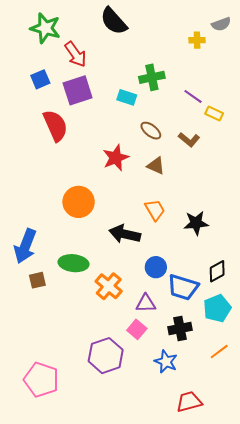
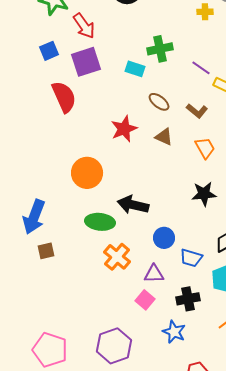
orange trapezoid: (155, 210) -> (205, 148), moved
green ellipse: (74, 263) -> (100, 222), moved
blue trapezoid: (183, 287) -> (191, 258), size x0.7
purple hexagon: (106, 356) -> (114, 346), moved

